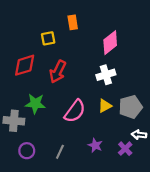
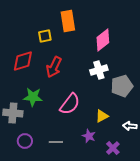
orange rectangle: (73, 22) -> (68, 21), size x1.5
yellow triangle: (105, 106) -> (102, 116), moved
gray pentagon: (130, 107) -> (122, 86), moved
purple cross: (125, 149) -> (113, 148), moved
gray line: (60, 152) -> (56, 142), turned 64

